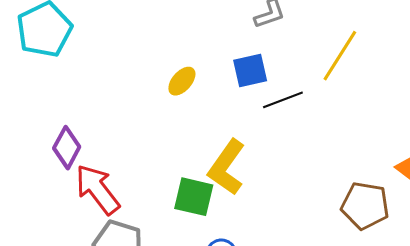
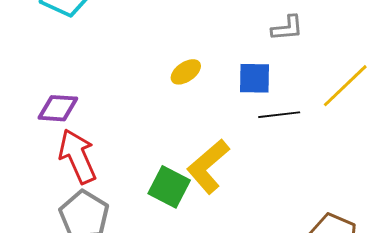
purple diamond: (67, 148) -> (58, 108), turned 51

